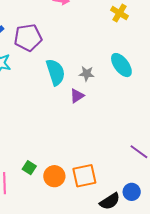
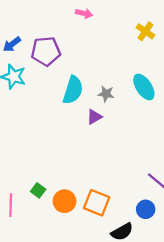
cyan semicircle: (56, 72) -> (73, 90), turned 32
orange square: (84, 176) -> (97, 203), turned 30
blue circle: (132, 192) -> (146, 209), moved

